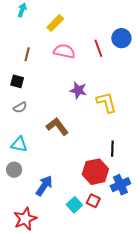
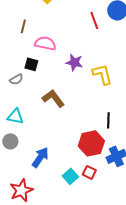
pink semicircle: (64, 51) -> (45, 43), moved
black square: (17, 81) -> (31, 64), moved

